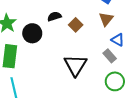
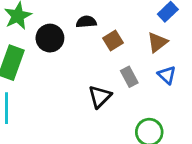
gray rectangle: (110, 56) -> (129, 77), moved
black triangle: (76, 65) -> (100, 97), size x0.7

